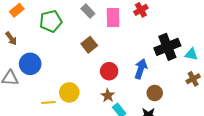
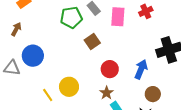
green pentagon: (51, 21) -> (71, 17), moved
brown arrow: (11, 38) -> (16, 29), turned -120
yellow line: (48, 102) -> (48, 95), turned 56

